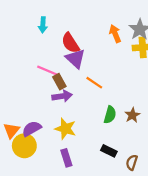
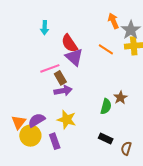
orange arrow: (115, 34) -> (113, 21), moved
pink line: (48, 71) -> (50, 68), turned -42
orange line: (94, 83) -> (106, 49), moved
brown star: (132, 115) -> (120, 98), moved
purple rectangle: (66, 158) -> (55, 141), moved

